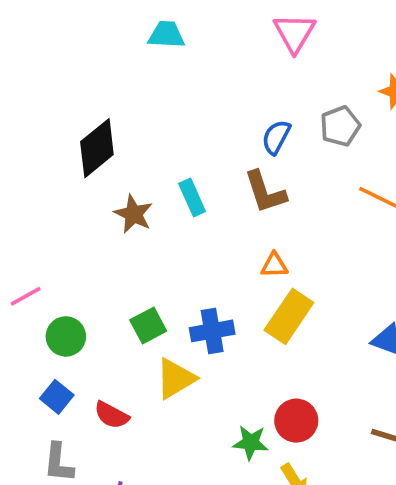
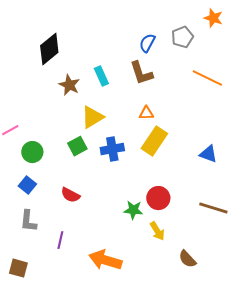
yellow triangle: (176, 379) -> (92, 117), moved
red semicircle: (112, 415) -> (70, 195), moved

